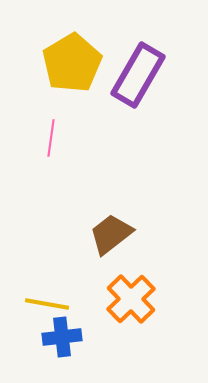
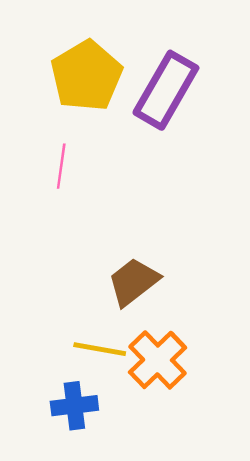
yellow line: (47, 304) -> (100, 349), moved

